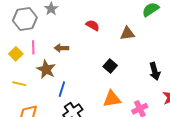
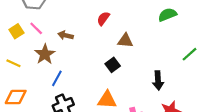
red semicircle: (93, 25) -> (103, 18), turned -96
brown triangle: (127, 33) -> (125, 41), moved
pink line: (33, 47) -> (36, 28), turned -56

